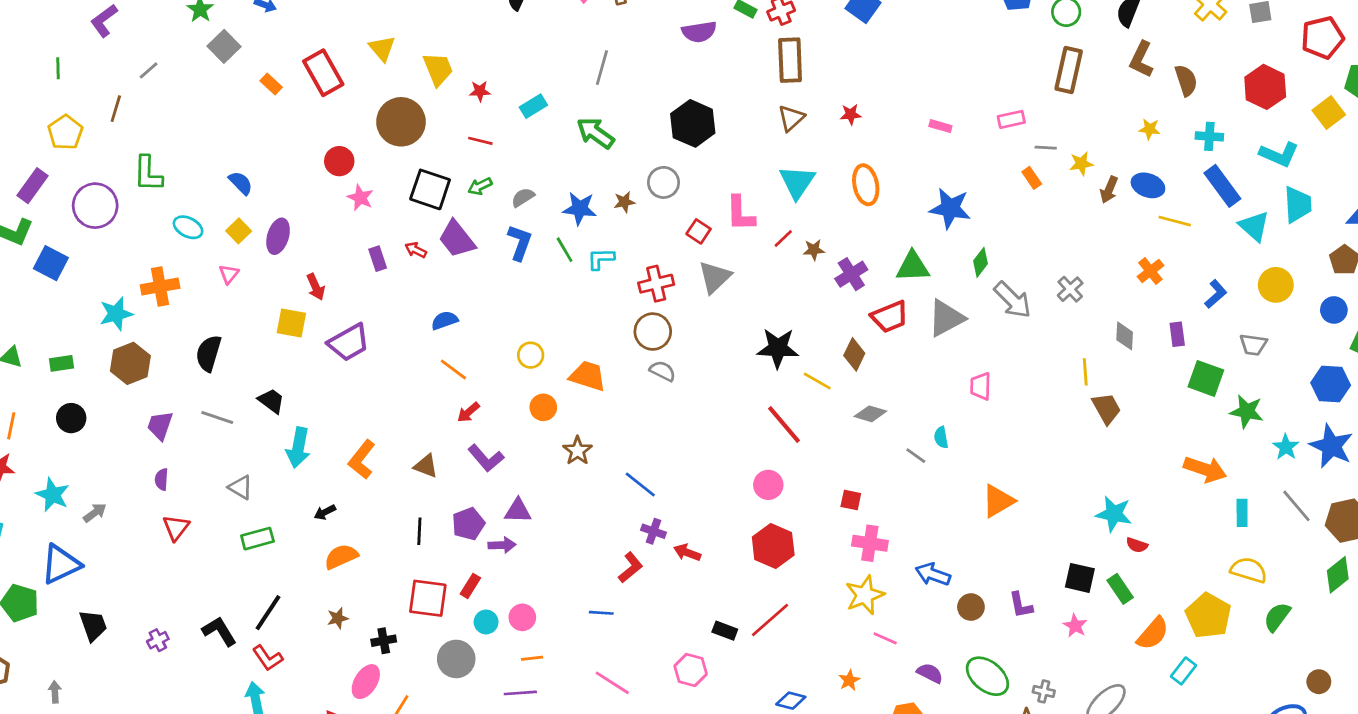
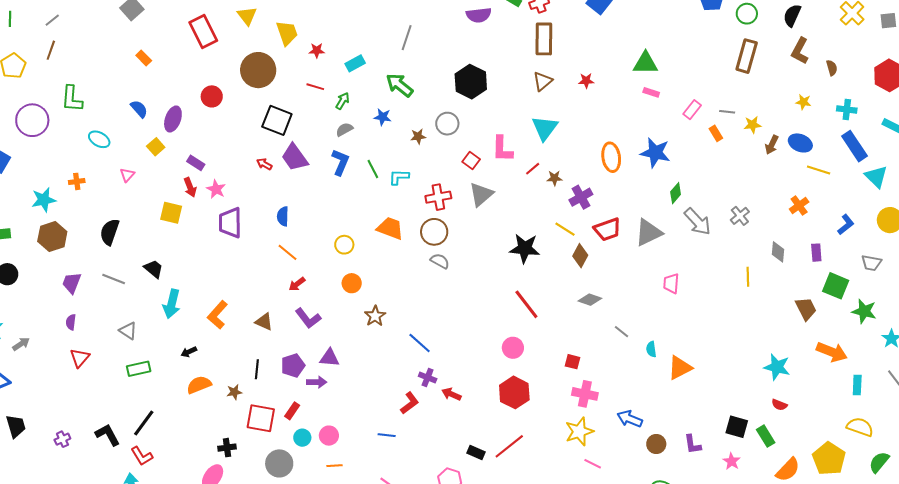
gray line: (149, 70) -> (52, 20), moved
brown semicircle: (1186, 80) -> (832, 68), size x0.7
orange rectangle: (271, 84) -> (144, 58), moved
pink rectangle: (1011, 119) -> (692, 110), moved, turned -42
orange ellipse: (866, 185) -> (611, 157), moved
green arrow: (480, 186) -> (343, 101), moved, turned 144
pink star: (360, 198) -> (216, 189), moved
blue star: (580, 209) -> (383, 117), moved, size x0.7
yellow square: (239, 231) -> (156, 147), moved
purple ellipse: (278, 236) -> (173, 119), moved
purple rectangle: (378, 259) -> (196, 163), moved, turned -42
green triangle: (913, 267) -> (645, 63), moved
orange cross: (160, 286) -> (77, 181), size x0.6
blue semicircle: (445, 320) -> (283, 216), turned -72
purple trapezoid: (349, 342) -> (230, 223), moved, turned 116
orange trapezoid: (588, 376) -> (390, 228), moved
yellow line: (817, 381) -> (565, 229), moved
brown trapezoid: (1106, 408) -> (806, 309), moved
cyan semicircle: (941, 437) -> (651, 349), moved
cyan star: (1114, 514) -> (777, 367), moved
brown star: (338, 618) -> (234, 392), moved

